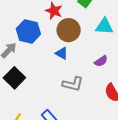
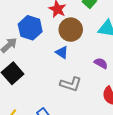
purple semicircle: (101, 61) -> (101, 63), turned -120

